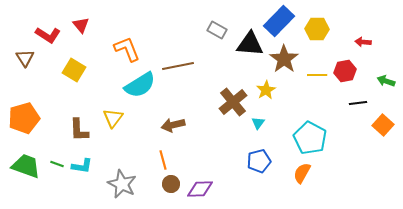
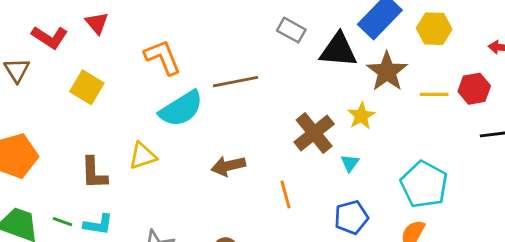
yellow triangle: (113, 118) -> (143, 156), turned 35
orange line: (163, 160) -> (286, 194), moved

